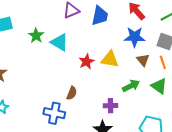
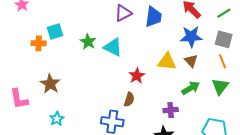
brown triangle: (143, 60) -> (191, 61), moved
red star: (86, 62) -> (137, 76), moved
green triangle: (159, 86) -> (220, 86), turned 36

